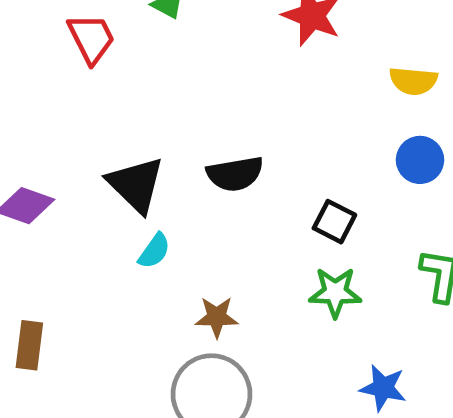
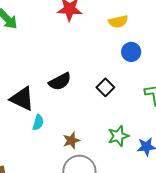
black square: (334, 222) -> (105, 87), turned 36
green star: (335, 292) -> (118, 136), moved

